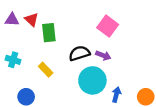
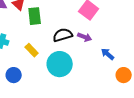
cyan circle: (92, 80) -> (60, 64), moved
blue arrow: (116, 95) -> (108, 54), moved, turned -64

